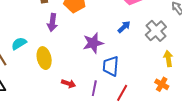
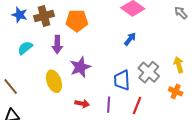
gray cross: (156, 31) -> (149, 72), moved
cyan semicircle: (19, 43) -> (25, 48), moved
purple star: (93, 43) -> (80, 67), moved

